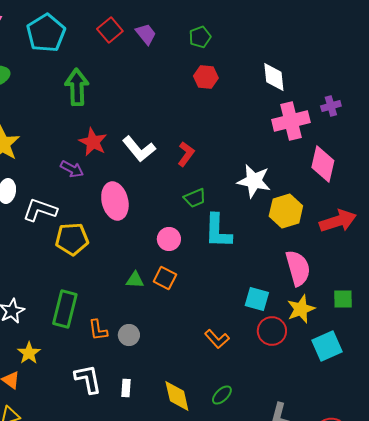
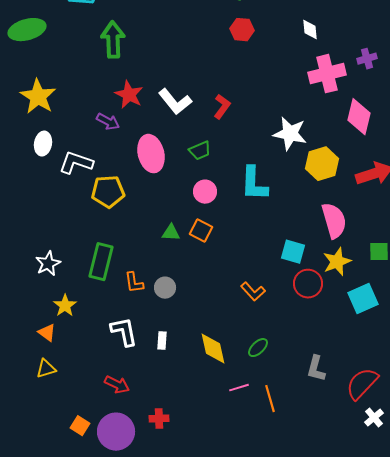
white diamond: (274, 77) -> (310, 30), size x0.7
green trapezoid: (195, 198) -> (200, 151), moved

